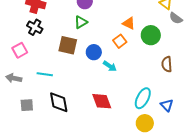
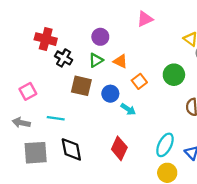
orange triangle: (129, 23) -> (120, 61), moved
black cross: (35, 27) -> (64, 58), moved
red diamond: (102, 101) -> (119, 148), turned 45
gray square: (27, 105) -> (36, 153), size x1.6

